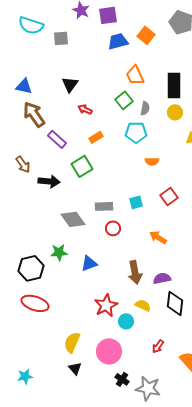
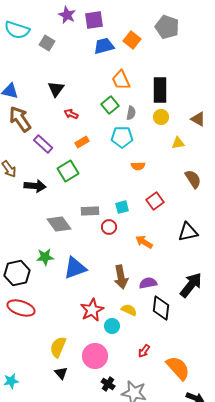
gray square: (61, 38) -> (47, 43), turned 35
red circle: (113, 228) -> (109, 227), moved
blue triangle: (89, 263) -> (75, 268), size x1.4

